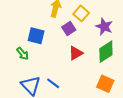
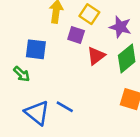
purple square: (69, 28) -> (76, 35), turned -32
red triangle: (76, 53) -> (96, 56), moved

